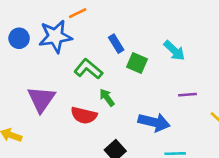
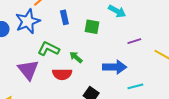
blue rectangle: (116, 44) -> (64, 17), moved, turned 32
green L-shape: (88, 69) -> (49, 49), moved

